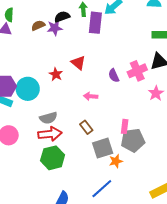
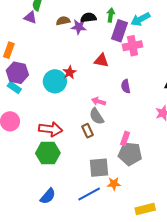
red triangle: (78, 63) -> (101, 61), moved, turned -42
pink cross: (137, 71) -> (133, 46), moved
cyan circle: (28, 89) -> (55, 81), moved
gray semicircle: (48, 118) -> (97, 116), moved, turned 60
gray square: (103, 148) -> (99, 168), moved
orange star: (116, 161) -> (114, 184), moved

